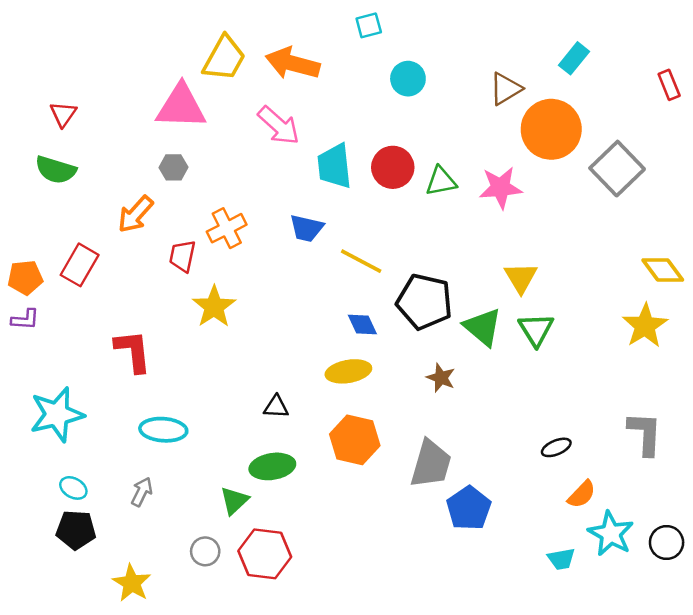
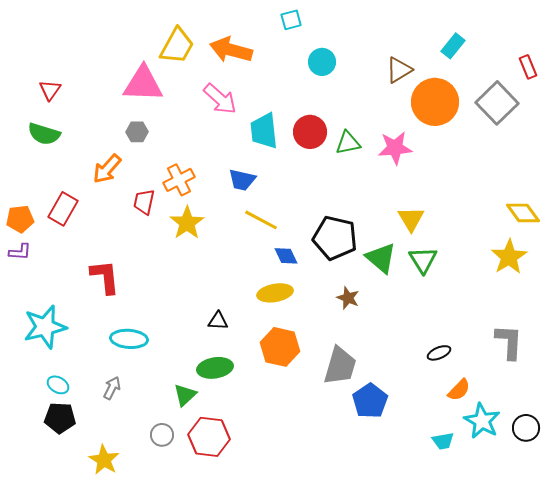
gray square: (617, 169) -> (497, 103), moved
yellow line: (361, 261) -> (261, 220), moved
yellow star: (214, 307) -> (187, 223), moved

